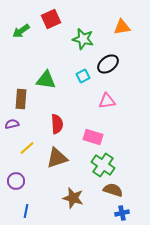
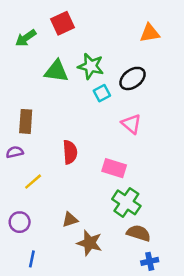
green star: (83, 39) -> (91, 66), moved
green triangle: (46, 80) -> (56, 71), moved
pink triangle: (107, 101) -> (131, 124), turned 48
brown triangle: (57, 158) -> (70, 220), moved, size x0.6

